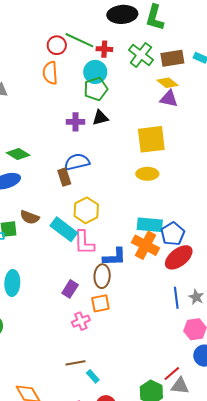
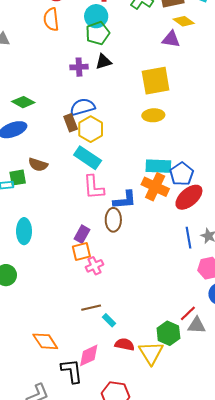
yellow diamond: (167, 83) -> (184, 21), moved
yellow hexagon: (86, 210) -> (91, 129), moved
cyan rectangle: (64, 229) -> (88, 158), moved
orange square: (100, 303) -> (81, 251), moved

